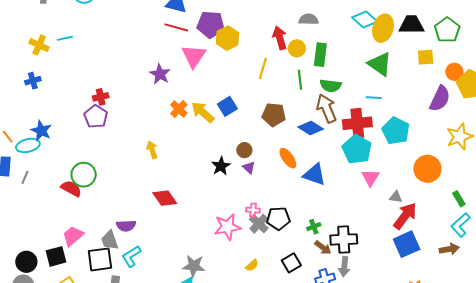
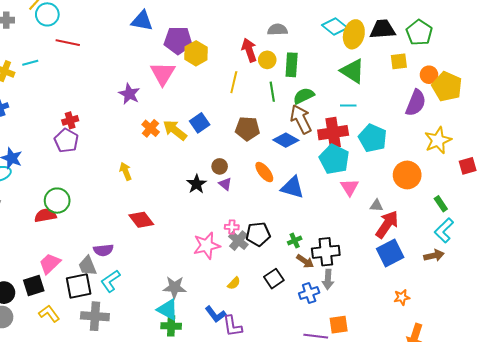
red line: (176, 27) -> (68, 43), moved
green semicircle: (331, 86) -> (304, 96), turned 150
red semicircle: (71, 189) -> (45, 215), turned -35

